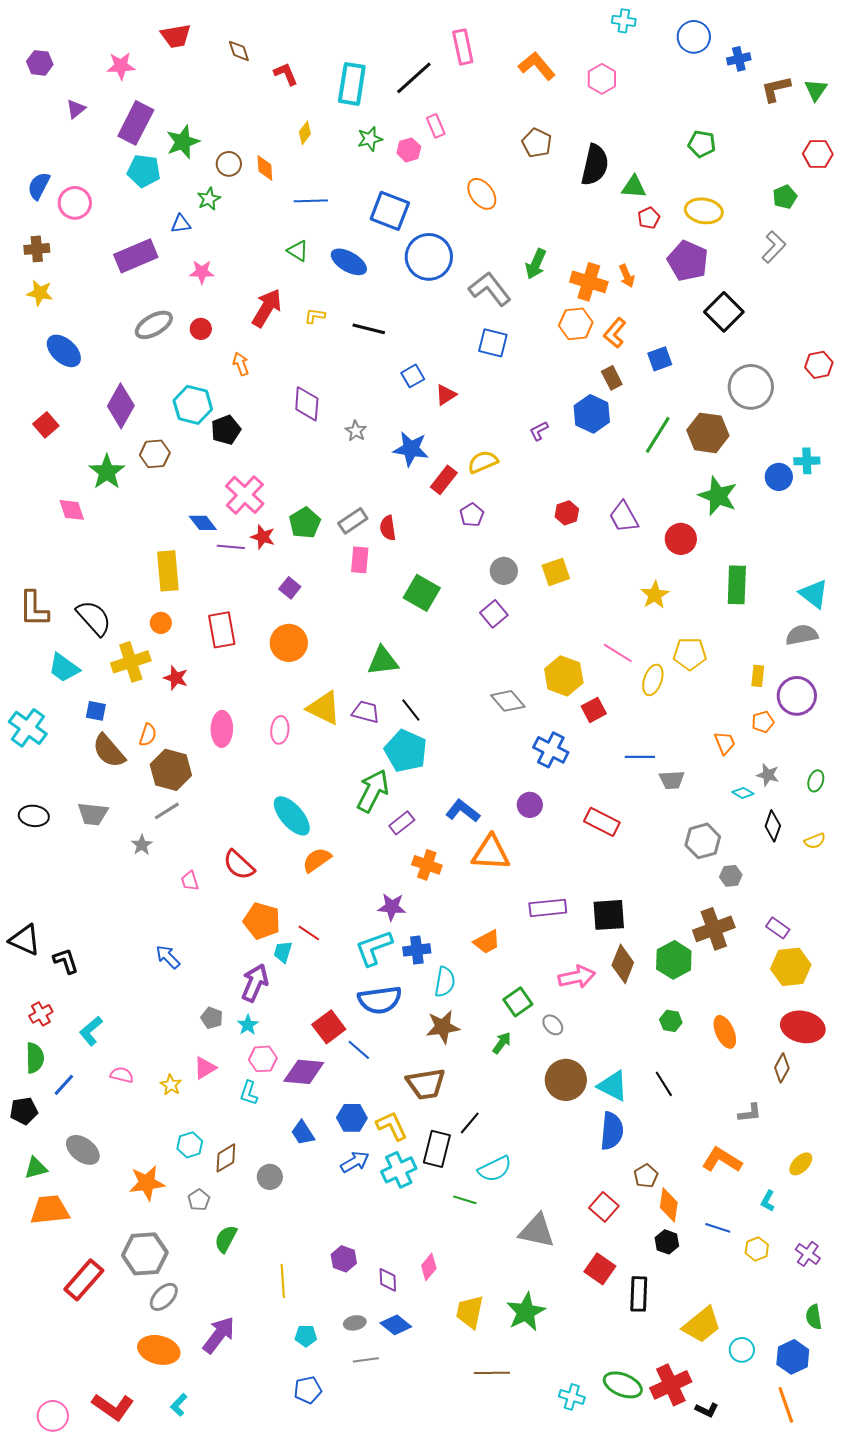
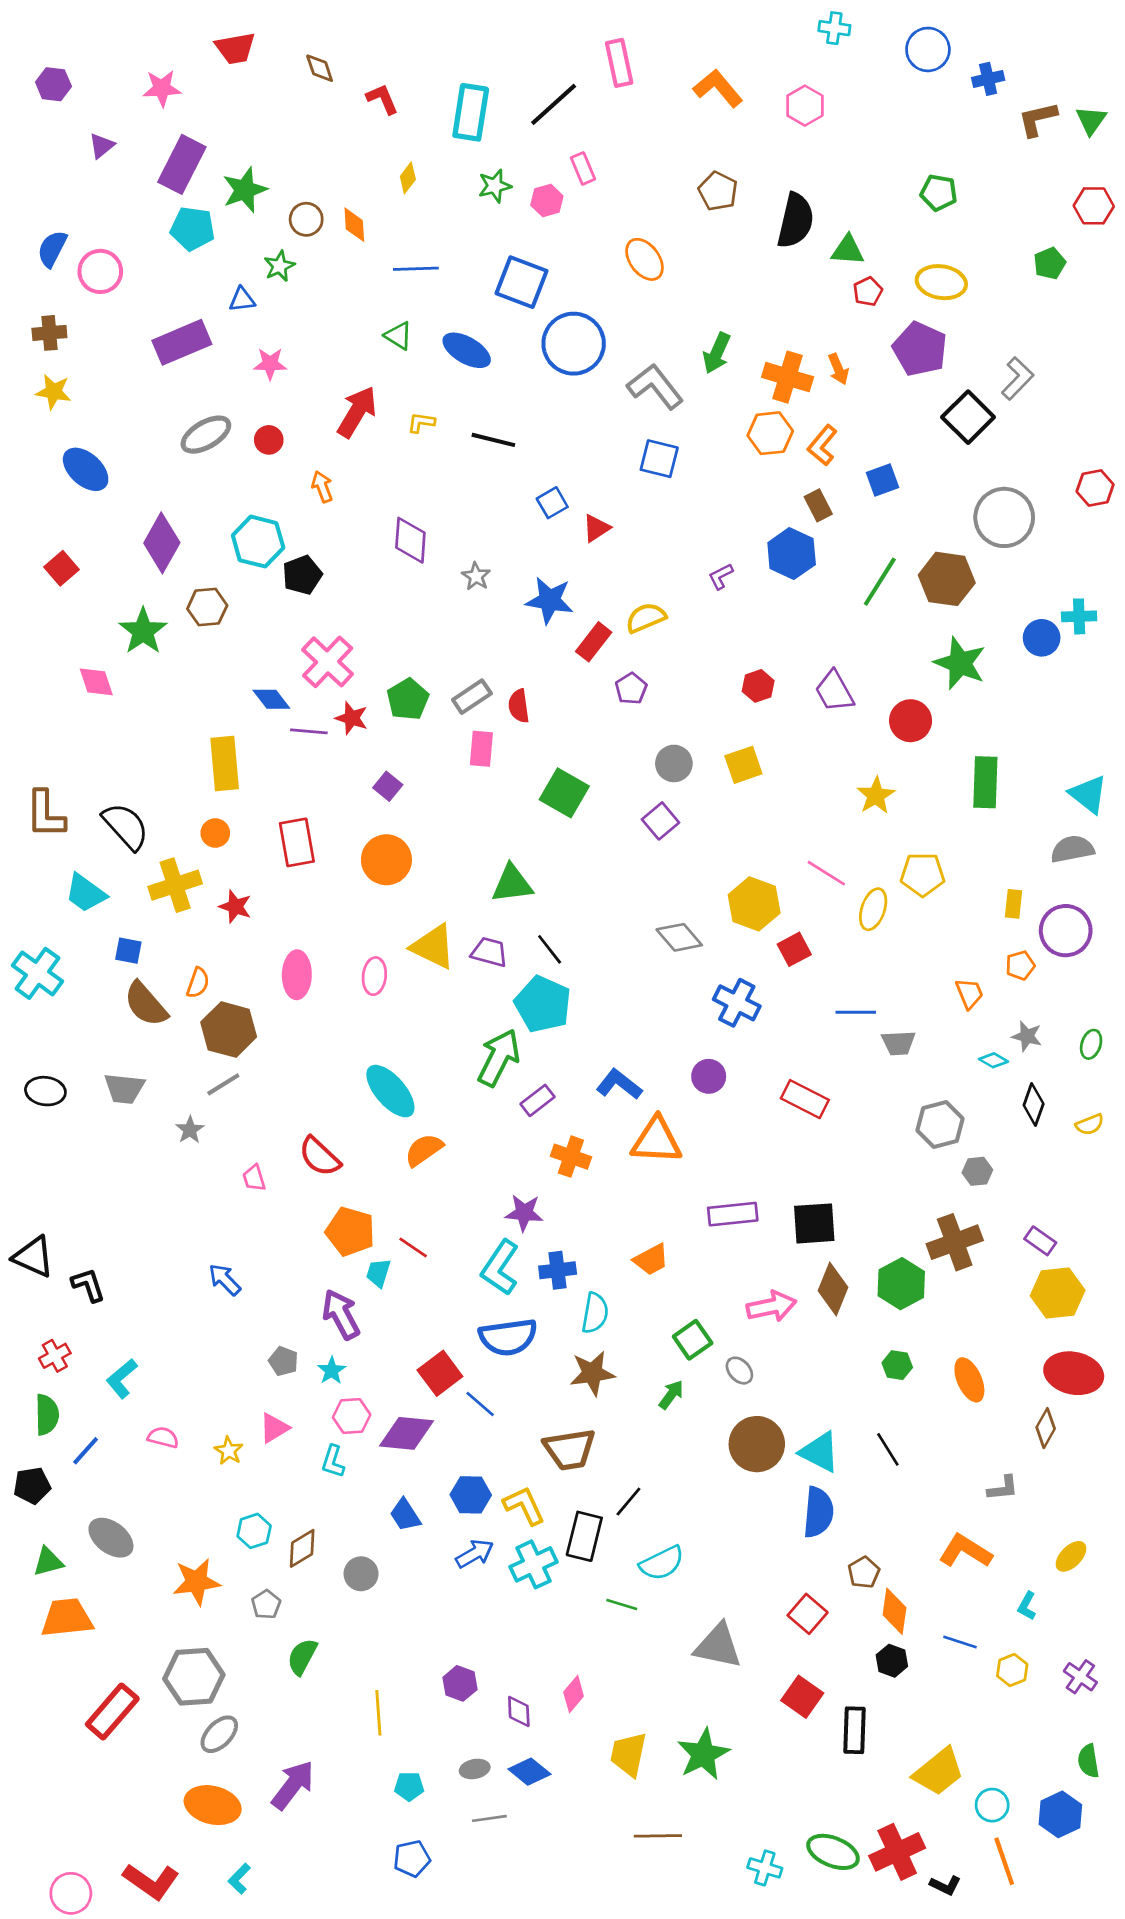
gray L-shape: (774, 247) -> (1018, 378), moved
cyan L-shape: (374, 948) -> (500, 1268), turned -36
purple arrow: (255, 983) -> (341, 1314), turned -51
orange line: (786, 1405) -> (1004, 1861), moved

